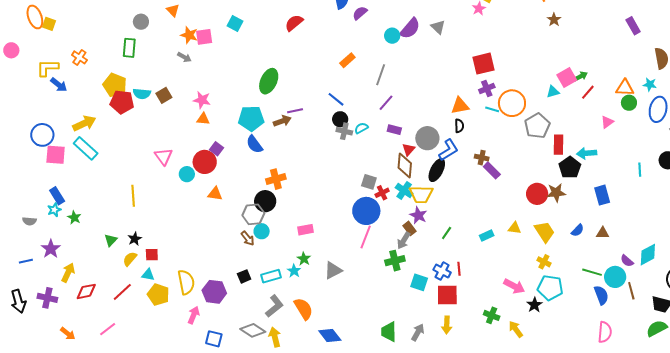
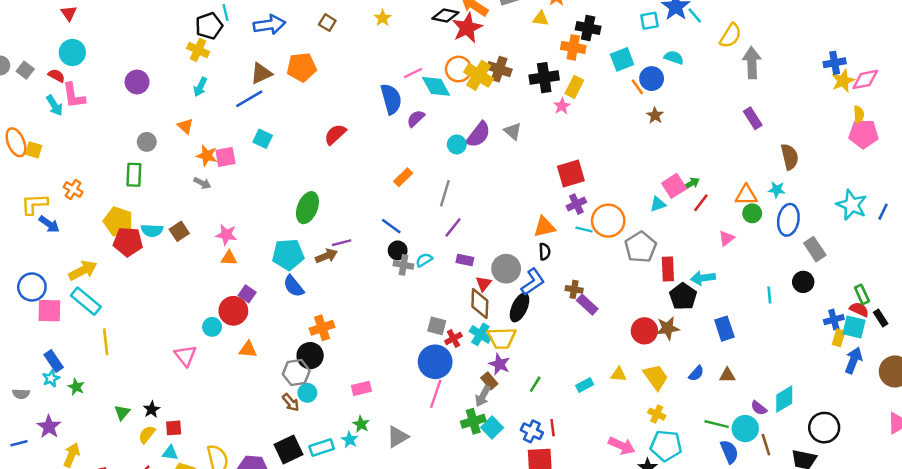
pink triangle: (164, 156) -> (185, 356), moved
yellow line: (133, 196) -> (106, 342), moved
black square: (244, 276) -> (288, 449), size x1.6
cyan square: (419, 282) -> (492, 428), moved, turned 30

